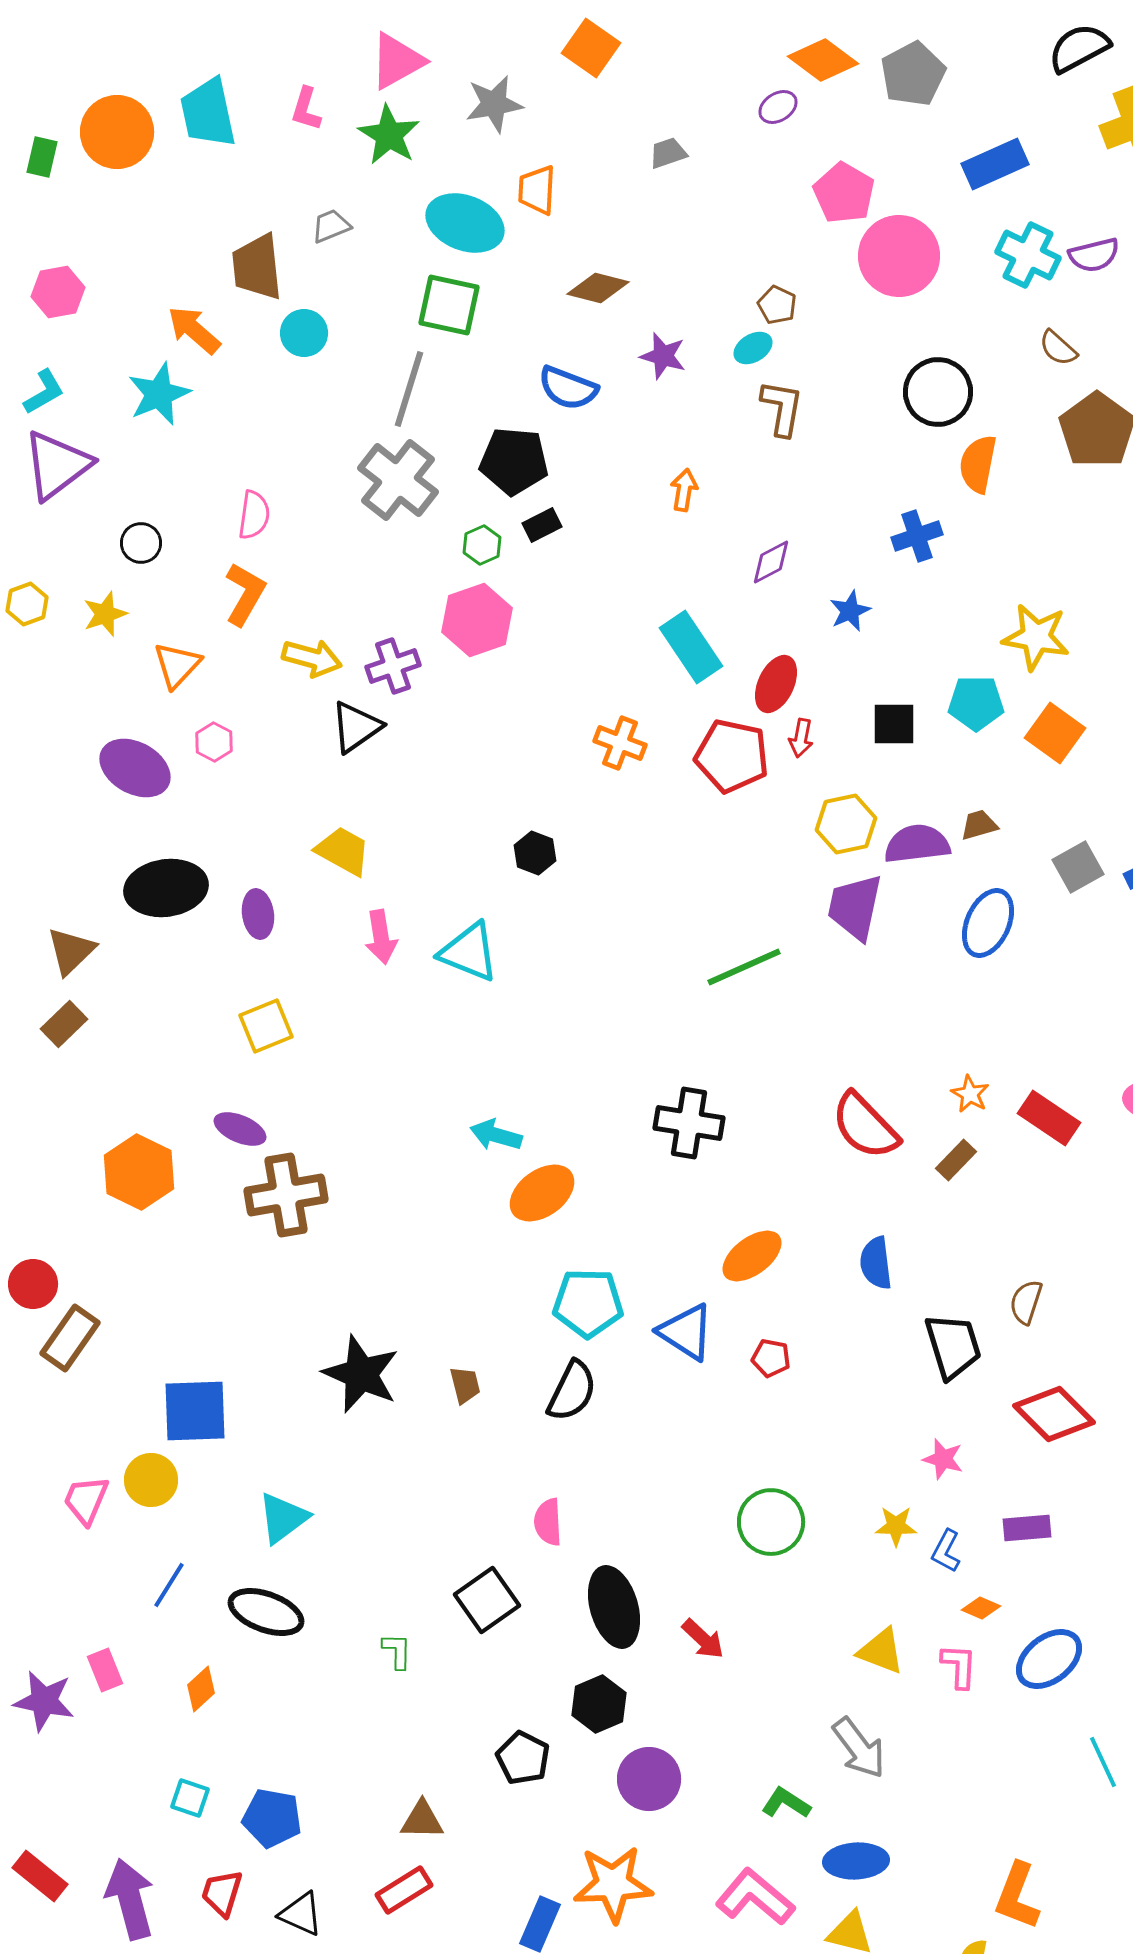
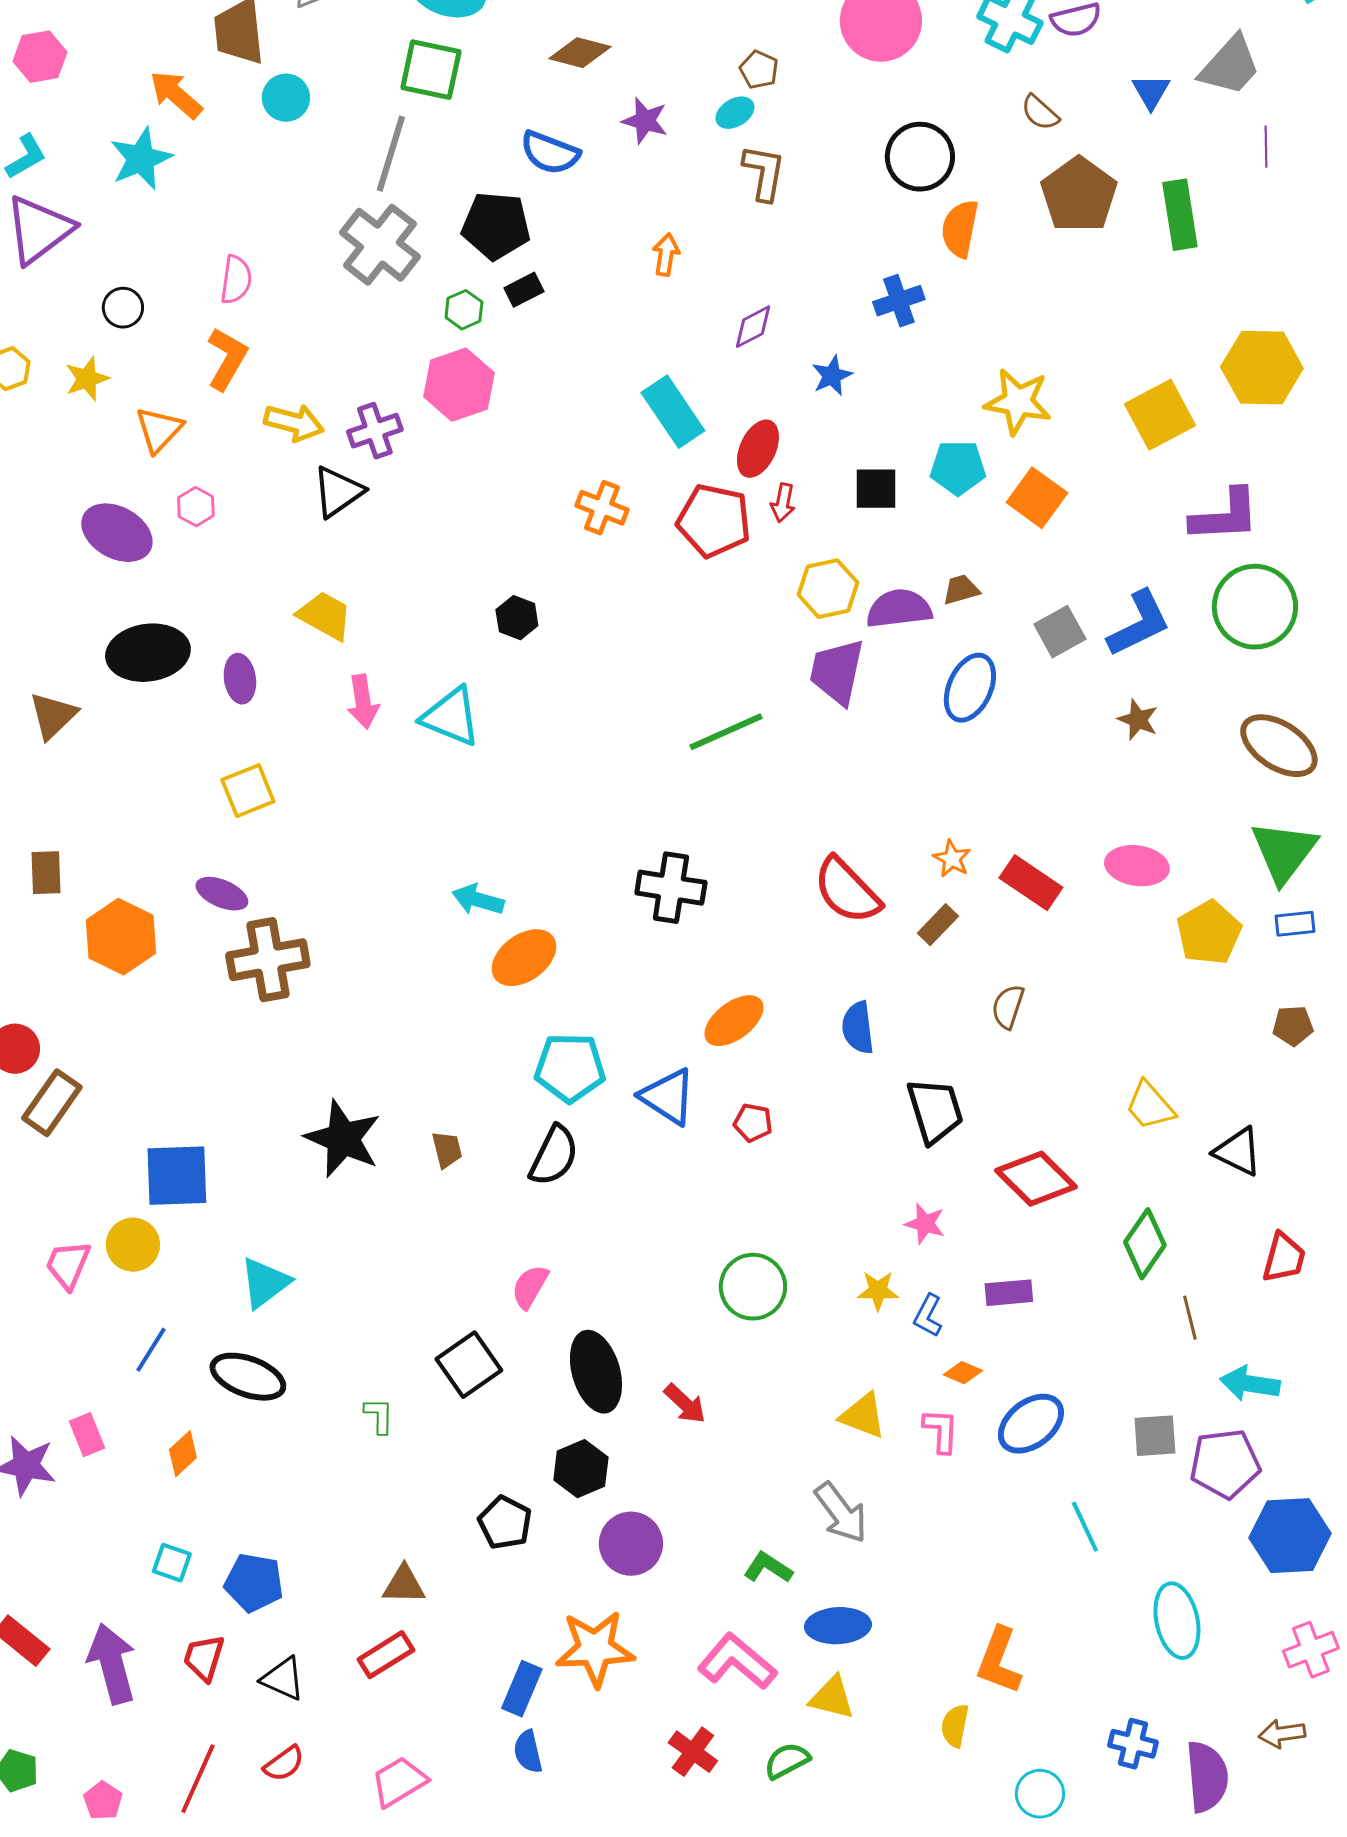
brown rectangle: (64, 1024) -> (46, 873), moved, turned -48
brown semicircle: (1026, 1302) -> (1008, 1007), moved
pink semicircle: (548, 1522) -> (530, 1287), turned 33

